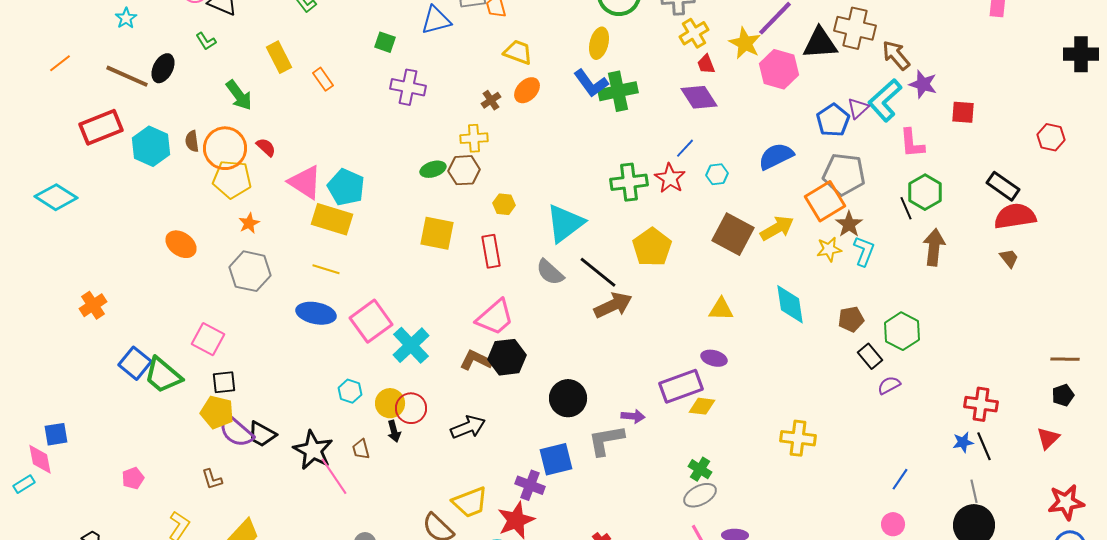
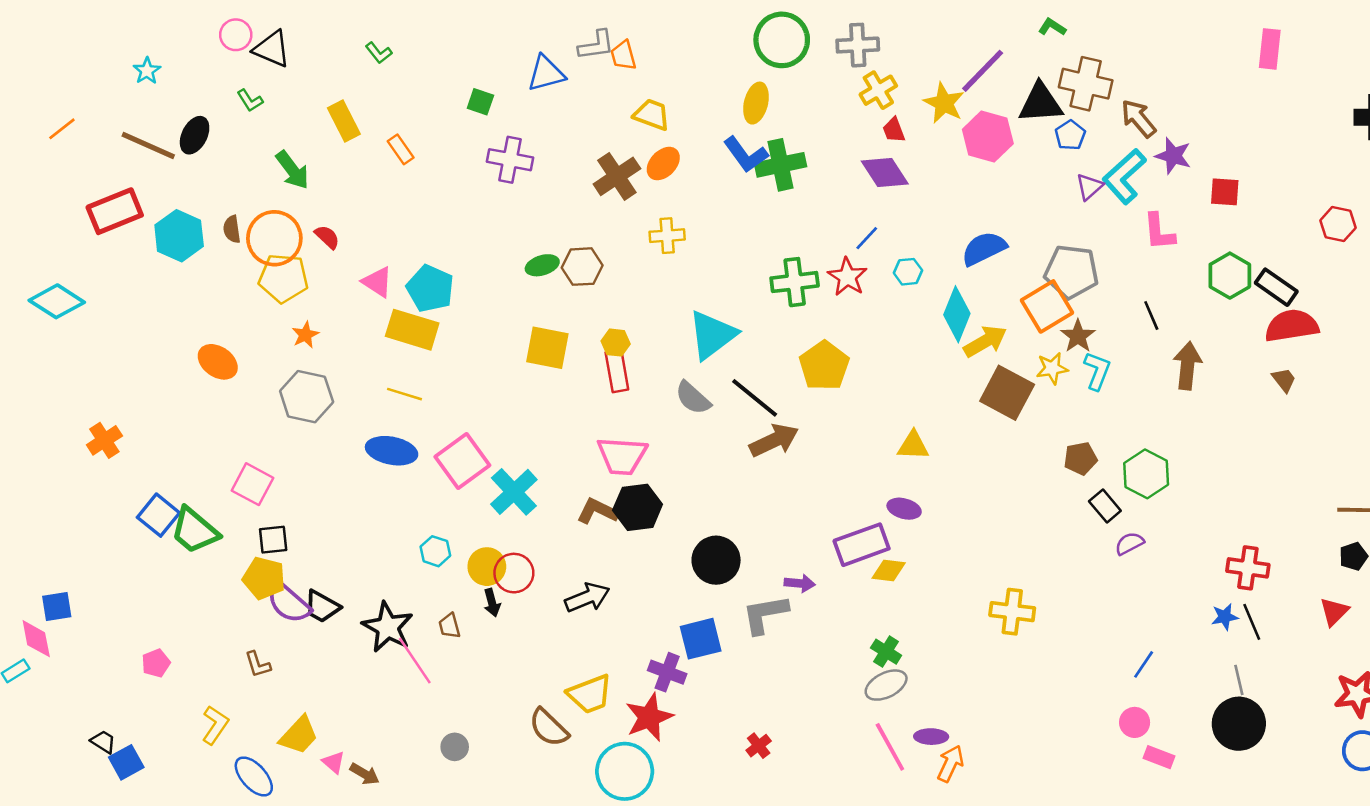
brown cross: (491, 100) -> (617, 176), size x1.8
blue pentagon: (833, 120) -> (1070, 135), moved, size x0.7
yellow cross: (474, 138) -> (667, 236), moved
pink triangle: (305, 182) -> (377, 282), size x0.7
green hexagon: (925, 192) -> (1230, 276), moved
yellow hexagon: (504, 204) -> (616, 343), moved
brown square: (733, 234) -> (1007, 393), moved
cyan diamond: (790, 304) -> (957, 314), moved, turned 30
pink trapezoid: (495, 317) -> (622, 456), turned 45

